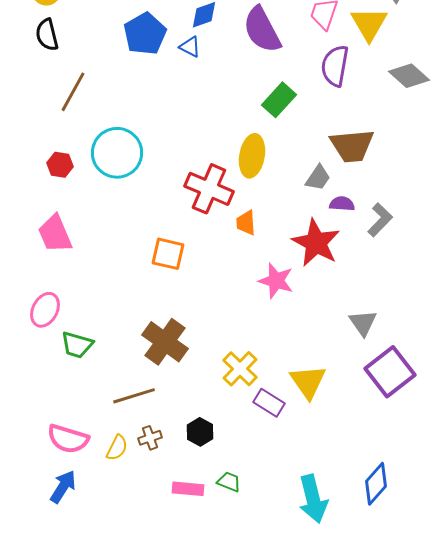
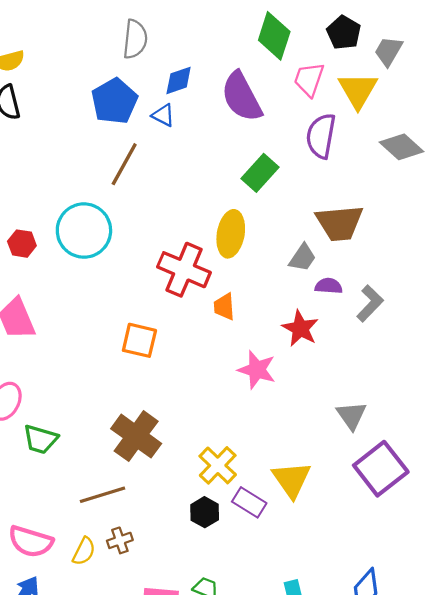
brown line: (73, 92) -> (124, 164), moved
red star: (316, 243) -> (300, 328), size x0.7
black hexagon: (200, 432) -> (205, 512), moved

